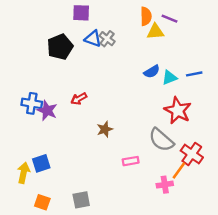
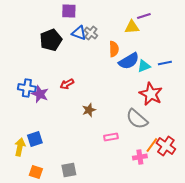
orange semicircle: (146, 16) -> (114, 49), moved
purple line: (169, 19) -> (144, 16), turned -40
blue semicircle: (152, 72) -> (129, 61), size x1.5
red cross: (192, 154) -> (166, 146), moved

